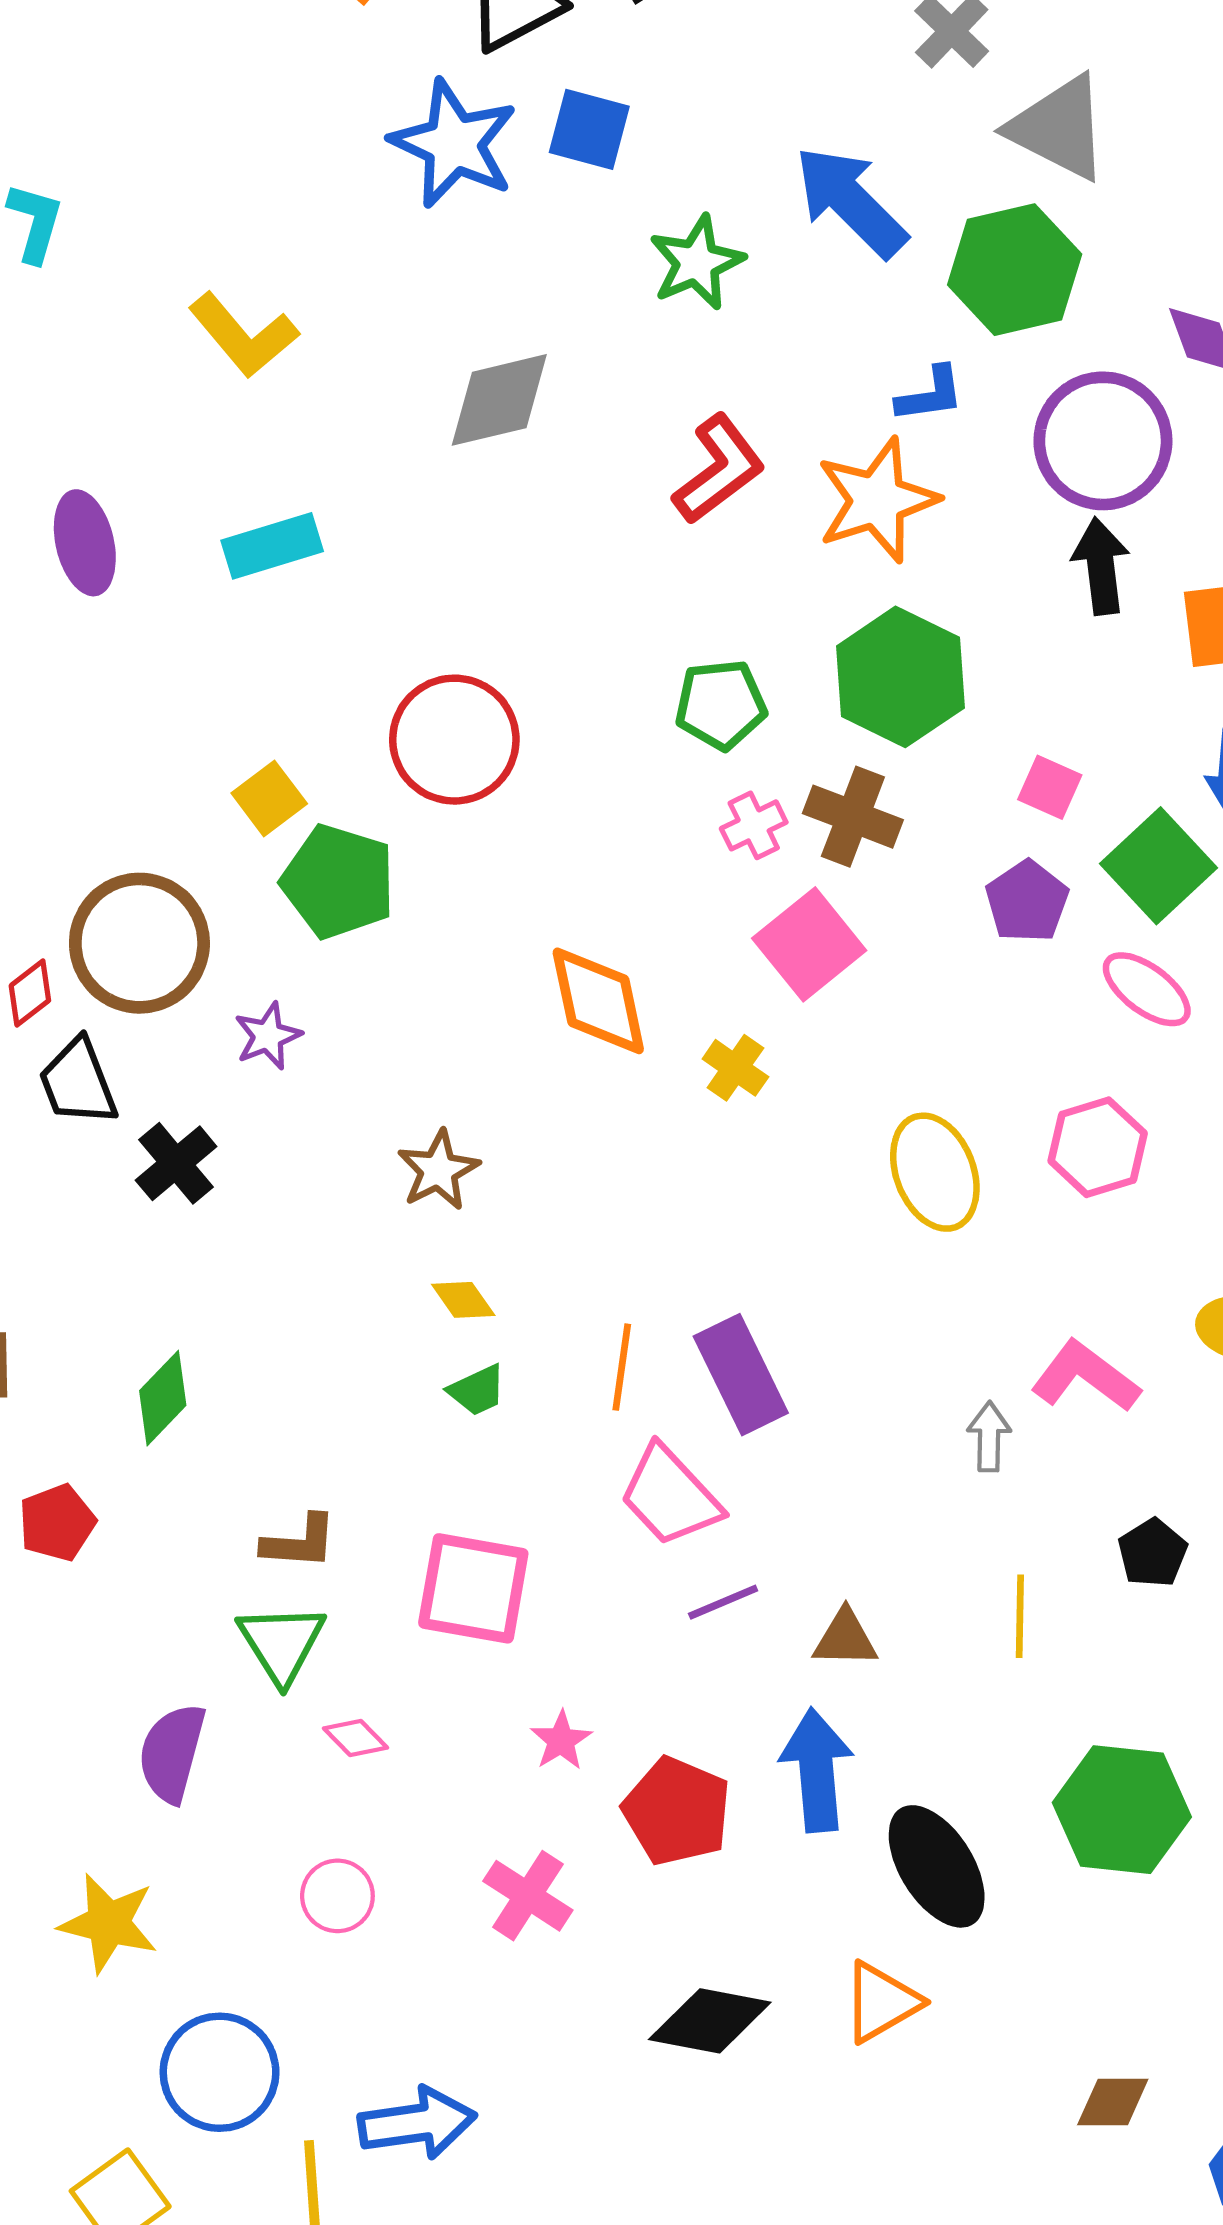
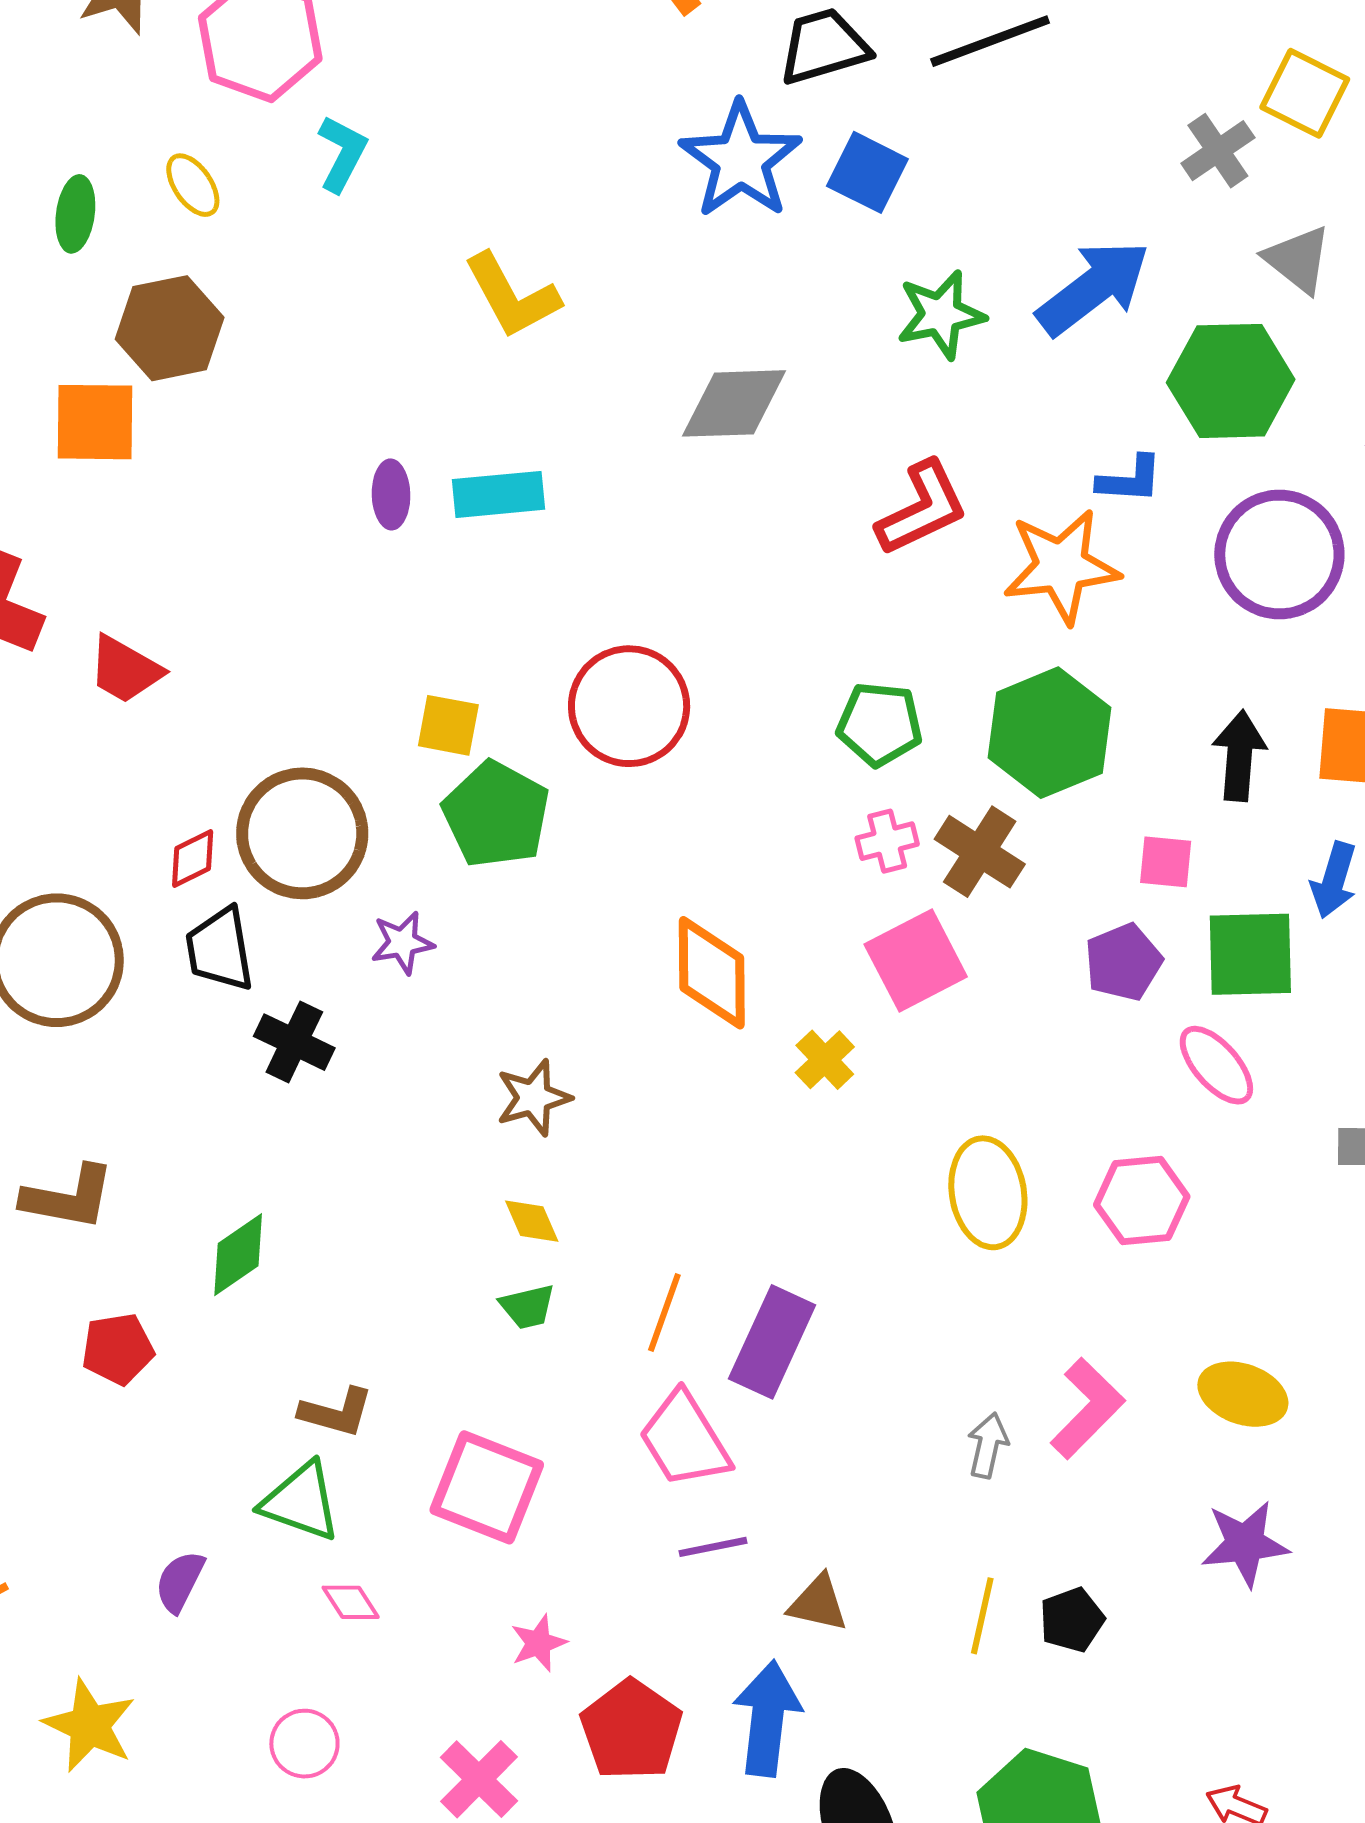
gray triangle: (1059, 128) -> (1298, 259), size x0.7
blue arrow: (851, 202) -> (1093, 288), turned 86
purple ellipse: (85, 543) -> (391, 494), moved, size x0.7
black arrow: (1101, 566) -> (1239, 756), moved
pink square: (1050, 787) -> (1166, 862), turned -30
yellow square: (269, 798) -> (448, 725), turned 36
green square: (1158, 866) -> (1250, 954), turned 30
black cross: (176, 1163) -> (294, 1042), turned -36
purple rectangle: (741, 1375) -> (772, 1342), turned 39
pink L-shape: (1085, 1377) -> (1087, 1408), turned 86
black pentagon: (1152, 1553) -> (1072, 1620), moved
green triangle: (282, 1643) -> (301, 1502), turned -50
purple semicircle: (172, 1753) -> (180, 1581), size x0.7

